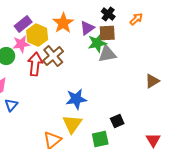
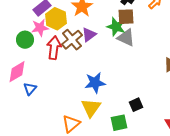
purple triangle: (87, 28) -> (89, 35), moved
green star: (97, 43) -> (116, 27), turned 30
gray triangle: (107, 54) -> (126, 38), turned 36

